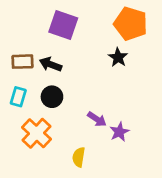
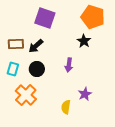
black arrow: (51, 64) -> (36, 46), turned -63
purple arrow: (97, 119) -> (69, 65), moved, turned 64
yellow semicircle: (79, 157) -> (66, 107), moved

